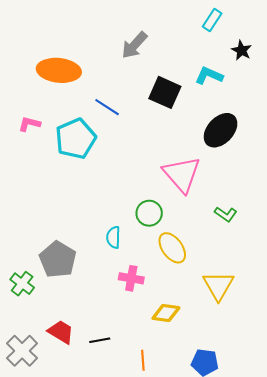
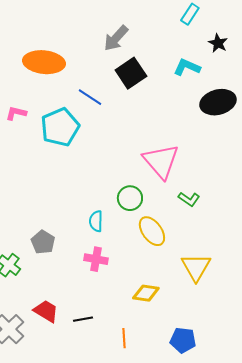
black square: (165, 92) -> (131, 73), moved, turned 32
black ellipse: (221, 130) -> (218, 102), moved, turned 32
green L-shape: (226, 214) -> (189, 199), moved
gray pentagon: (58, 259) -> (43, 242), size x0.7
pink cross: (131, 278) -> (96, 259), moved

